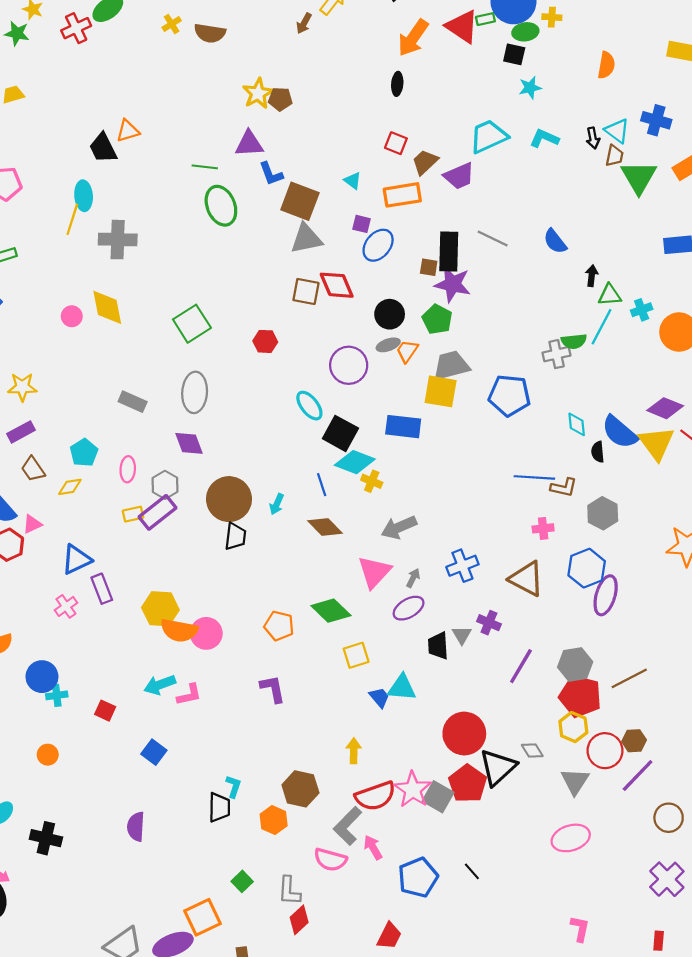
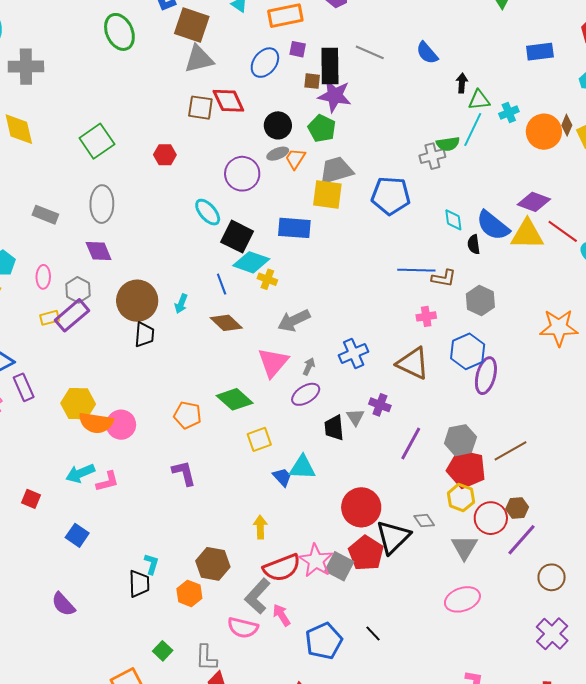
purple square: (361, 224) -> (298, 49), moved
yellow triangle: (656, 443) -> (527, 234), turned -51
purple semicircle: (136, 827) -> (63, 604), turned -44

